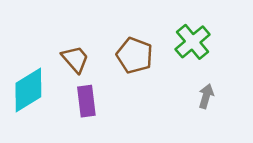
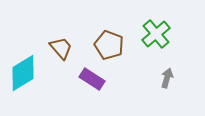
purple rectangle: (86, 101) -> (92, 79), moved, turned -50

